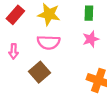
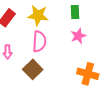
pink semicircle: (49, 42) -> (39, 41), turned -85

